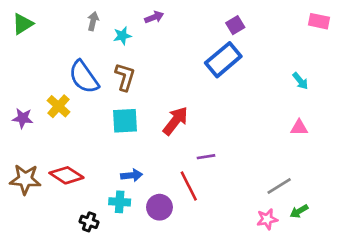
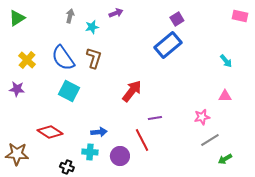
yellow cross: (58, 106) -> (27, 60), moved
cyan square: (125, 121) -> (69, 91), moved, turned 30
brown star: (25, 179) -> (17, 154), moved
pink star: (267, 219) -> (202, 117), moved

